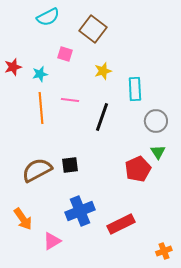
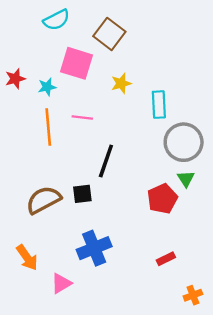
pink square: (65, 54) -> (76, 63), size x1.8
black line: (102, 117) -> (106, 161), moved
gray circle: (156, 121) -> (184, 142), size x1.4
red rectangle: (121, 224) -> (166, 259), moved, size x0.6

